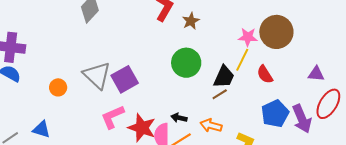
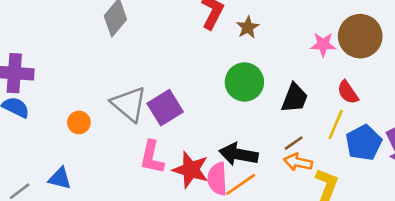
yellow line: (242, 60) -> (336, 125), moved
brown line: (220, 94) -> (294, 143), moved
pink L-shape: (113, 117) -> (152, 157), turned -52
black arrow: (179, 118) -> (239, 154), size x1.8
orange arrow: (211, 125) -> (298, 162), moved

